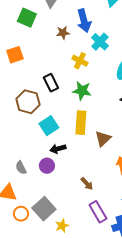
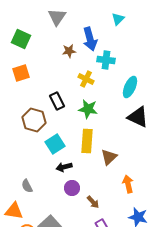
green square: (27, 18) -> (21, 39), moved
cyan cross: (100, 42) -> (106, 60), turned -36
purple circle: (47, 166) -> (72, 188), moved

